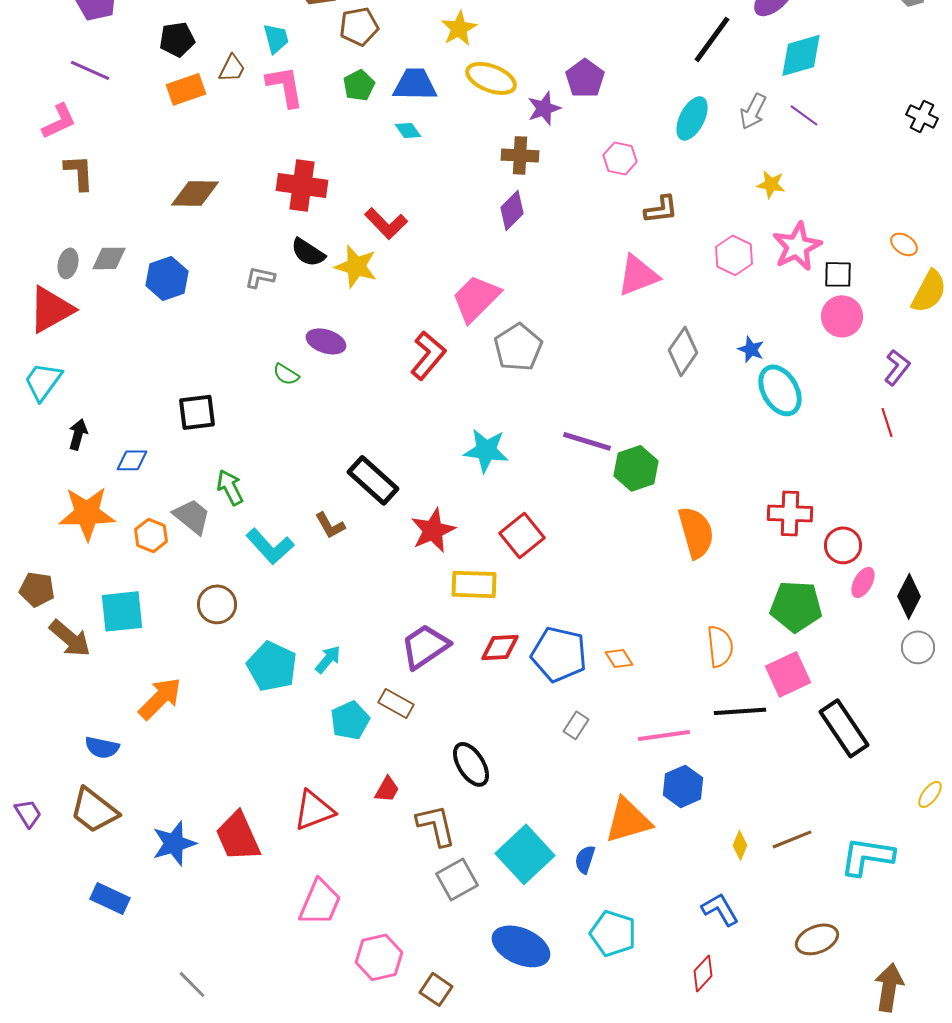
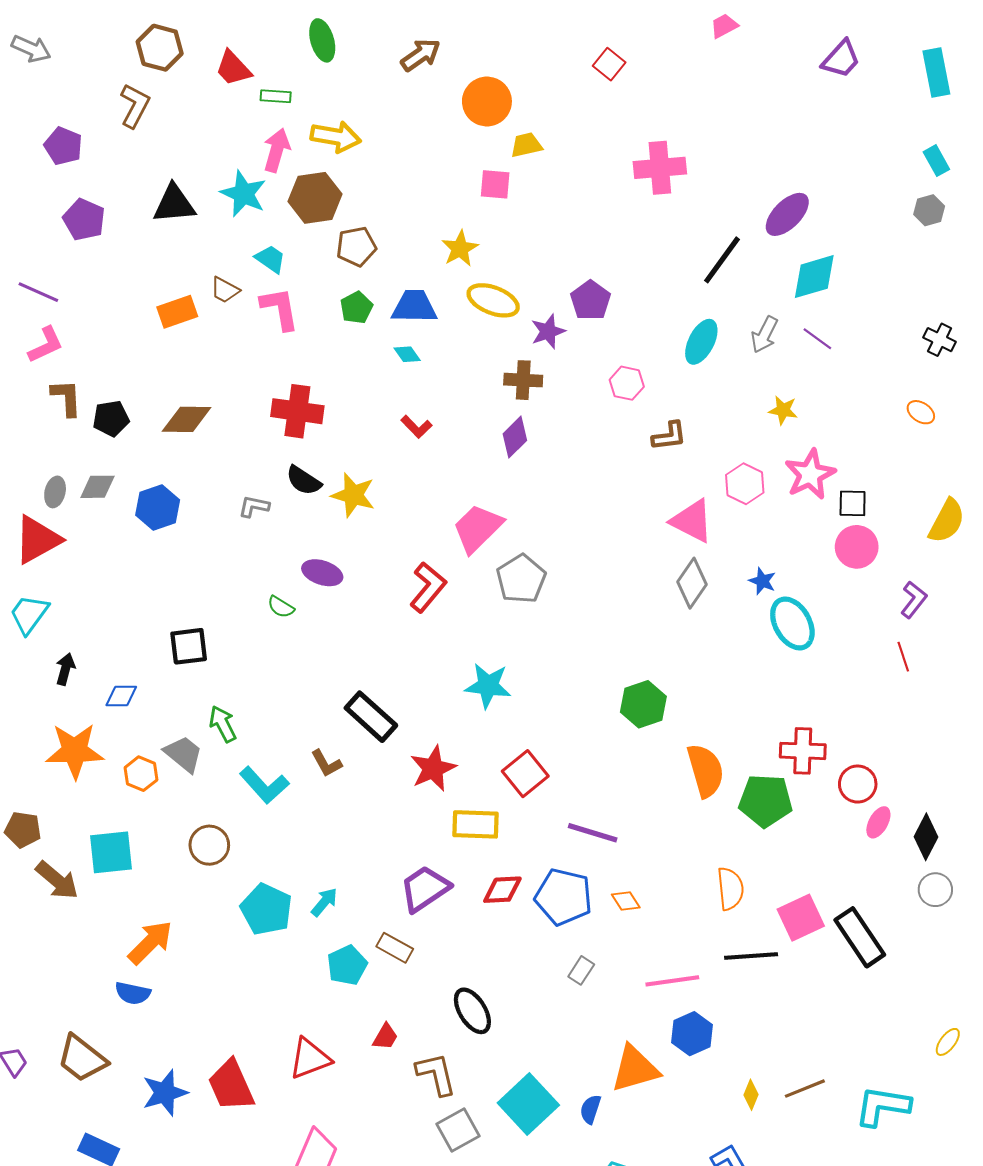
cyan trapezoid: (276, 38) -> (270, 259), turned -40
black pentagon: (177, 39) -> (111, 418), moved
brown trapezoid: (232, 68) -> (225, 290), turned 92
purple line: (90, 70) -> (38, 292), moved
red L-shape: (386, 223) -> (416, 427), moved, size x0.7
orange ellipse: (904, 244) -> (921, 412), moved
pink triangle: (638, 275) -> (692, 521), moved, turned 48
purple line: (587, 441) -> (593, 833), moved
green pentagon: (796, 606) -> (766, 801), moved
black rectangle: (844, 728) -> (860, 937), moved
blue semicircle: (102, 747) -> (133, 993), moved

